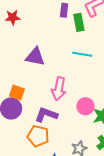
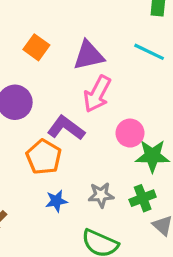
purple triangle: (35, 57) -> (89, 55), moved, turned -40
orange square: (17, 93) -> (36, 47), moved

